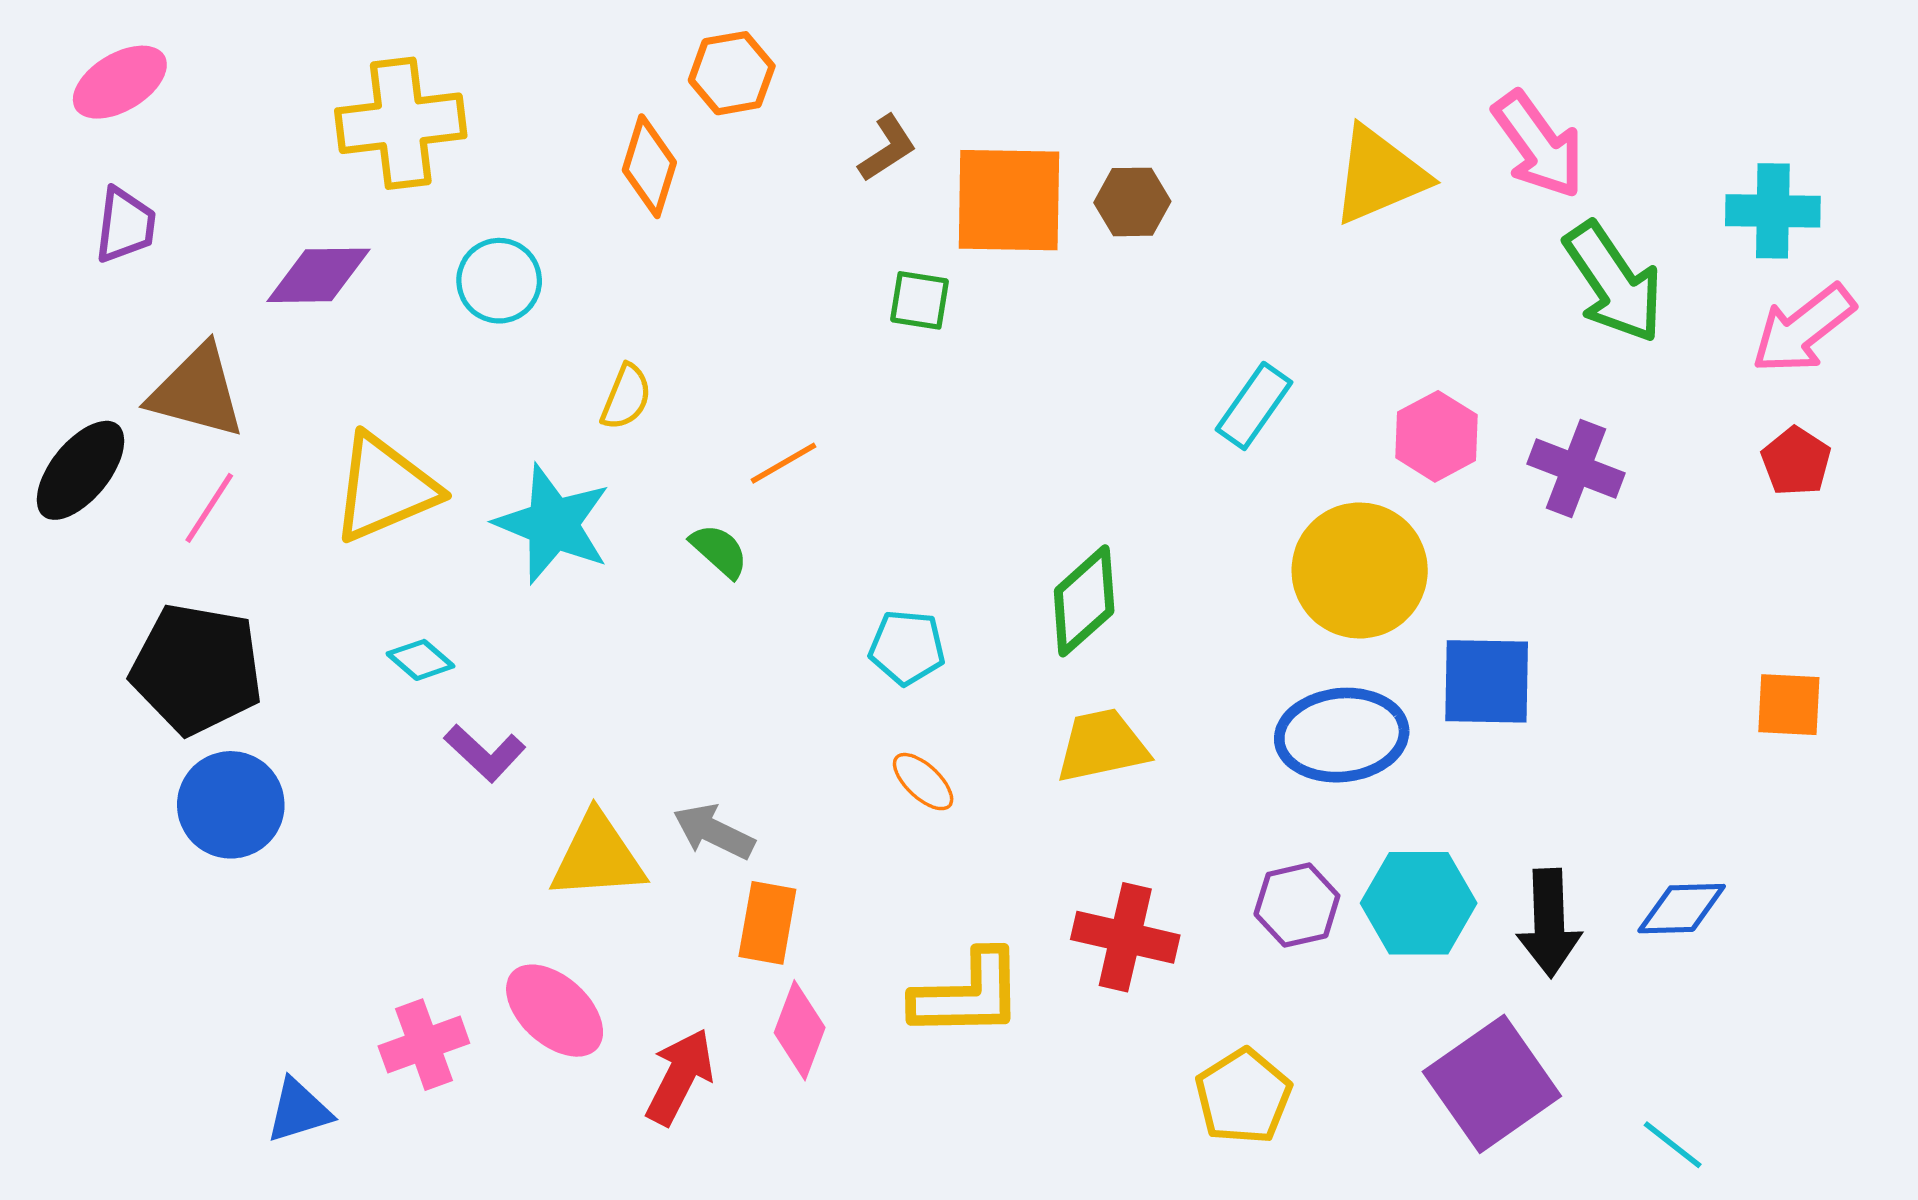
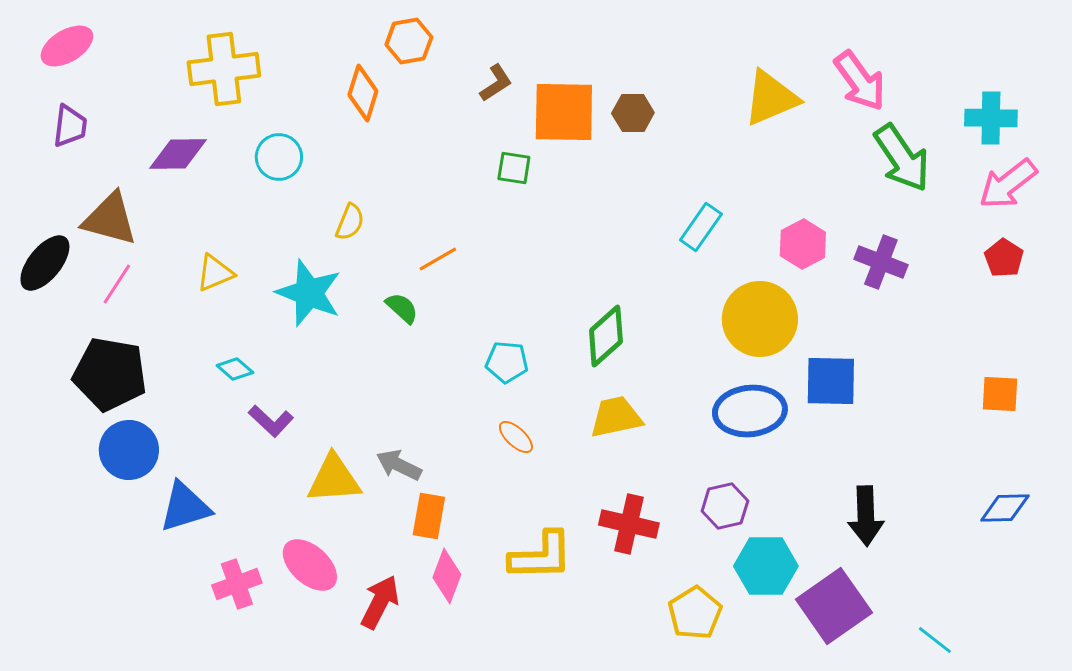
yellow triangle: (385, 488) -> (215, 273), size x0.6
cyan hexagon: (1419, 903) -> (766, 566), moved
blue diamond: (1682, 909) -> (1005, 508), moved
blue triangle: (299, 1111) -> (185, 507), moved, size x1.4

